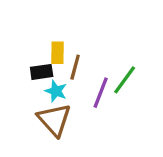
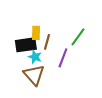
black rectangle: (42, 72) -> (26, 45), size x1.5
green line: (125, 80) -> (78, 37), moved

